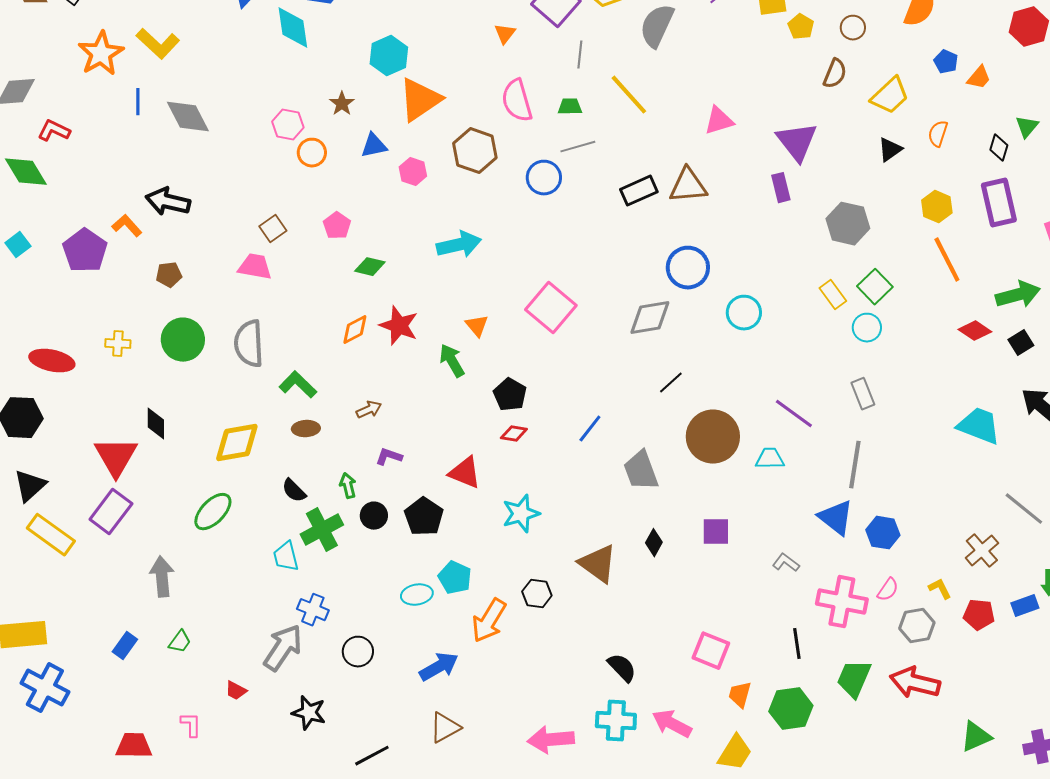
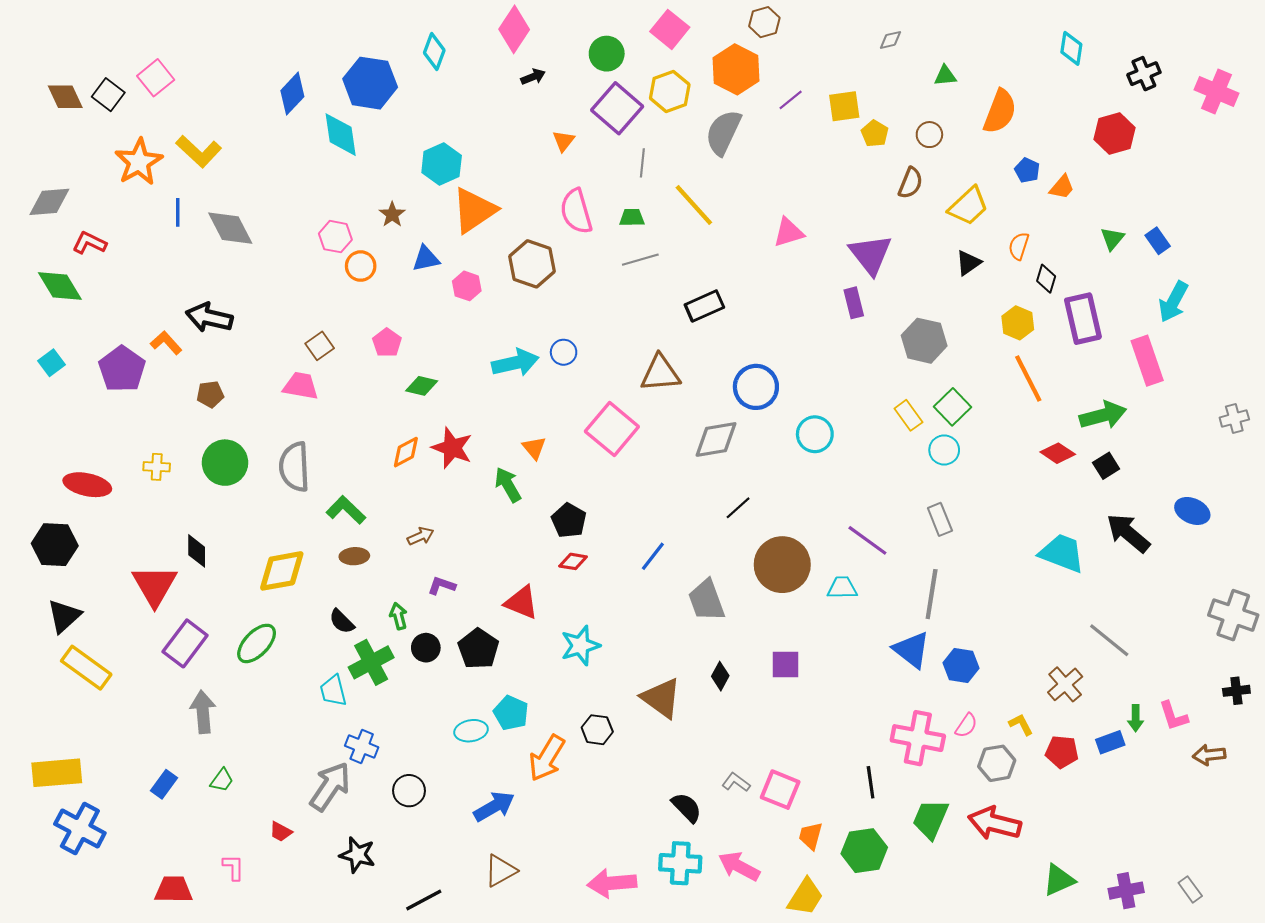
black diamond: (999, 148) -> (1046, 279), moved
blue circle: (544, 178) -> (564, 352), moved, size x0.7
brown triangle: (688, 186) -> (660, 373), moved
purple rectangle: (111, 512) -> (185, 643), moved
gray L-shape: (786, 563) -> (736, 782), moved

